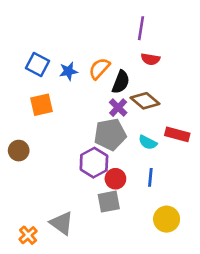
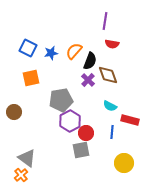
brown diamond: (145, 101) -> (108, 75), turned 30
gray pentagon: (110, 134) -> (61, 100), moved
red rectangle: (177, 134) -> (130, 120), moved
gray triangle: (62, 223) -> (27, 158), moved

